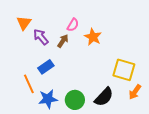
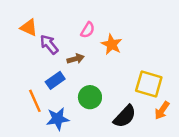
orange triangle: (24, 23) -> (29, 28), turned -42
brown arrow: (63, 41) -> (76, 59), moved, turned 40
green circle: (75, 100) -> (90, 97), moved

